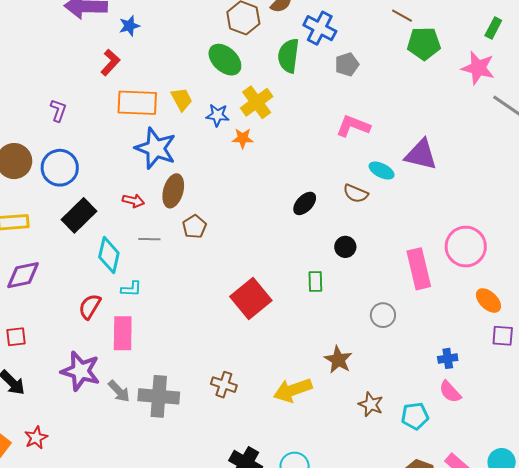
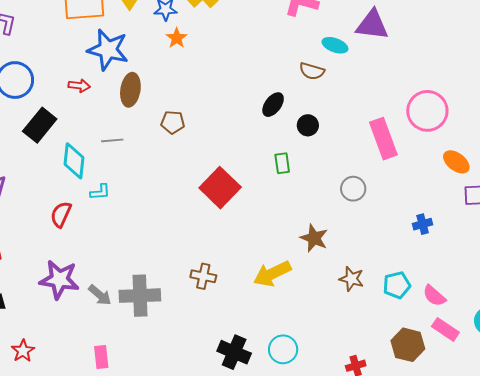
orange star: (243, 138) -> (177, 38), moved, turned -30
red arrow: (133, 201) -> (79, 86), moved
black ellipse: (305, 203) -> (273, 105), moved
brown pentagon: (194, 227) -> (173, 122), moved, turned -30
pink rectangle: (123, 333) -> (101, 357), moved, size x0.7
pink semicircle: (450, 392) -> (434, 296), moved

